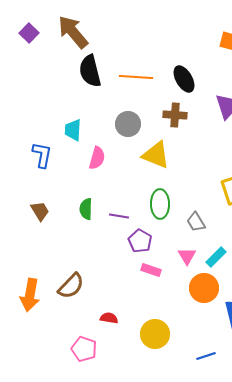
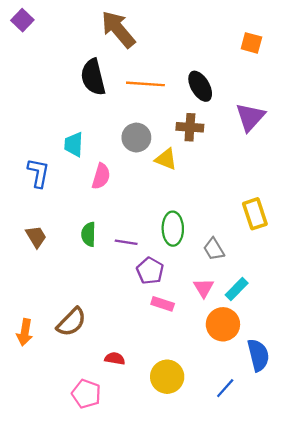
brown arrow: (73, 32) -> (118, 29), moved
purple square: (29, 33) -> (22, 20), moved
yellow triangle: (156, 155) -> (166, 159), moved, size x0.7
orange arrow: (30, 295) -> (25, 332), size x0.7
blue line: (206, 356) -> (225, 388), moved, turned -30

